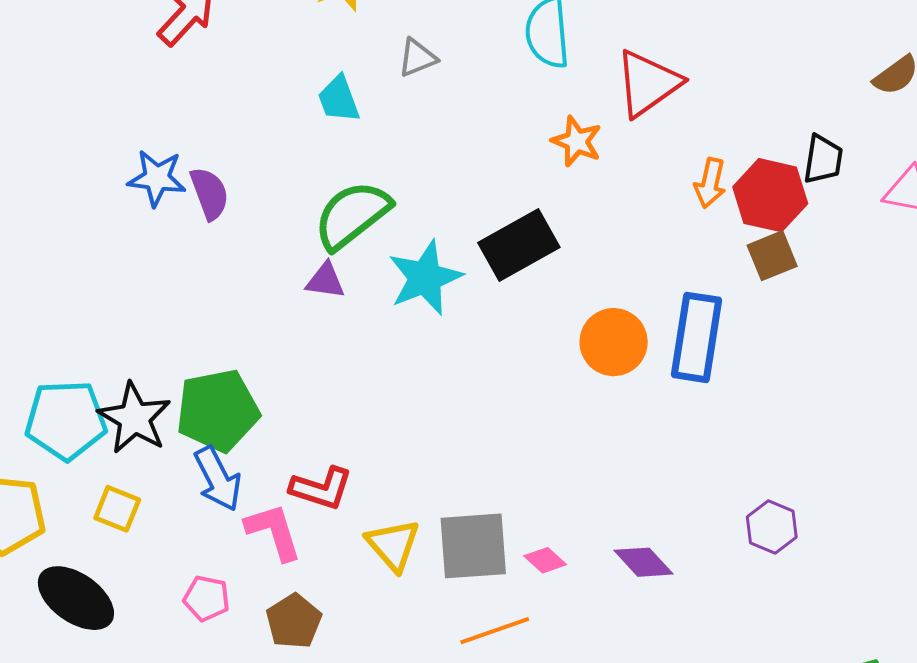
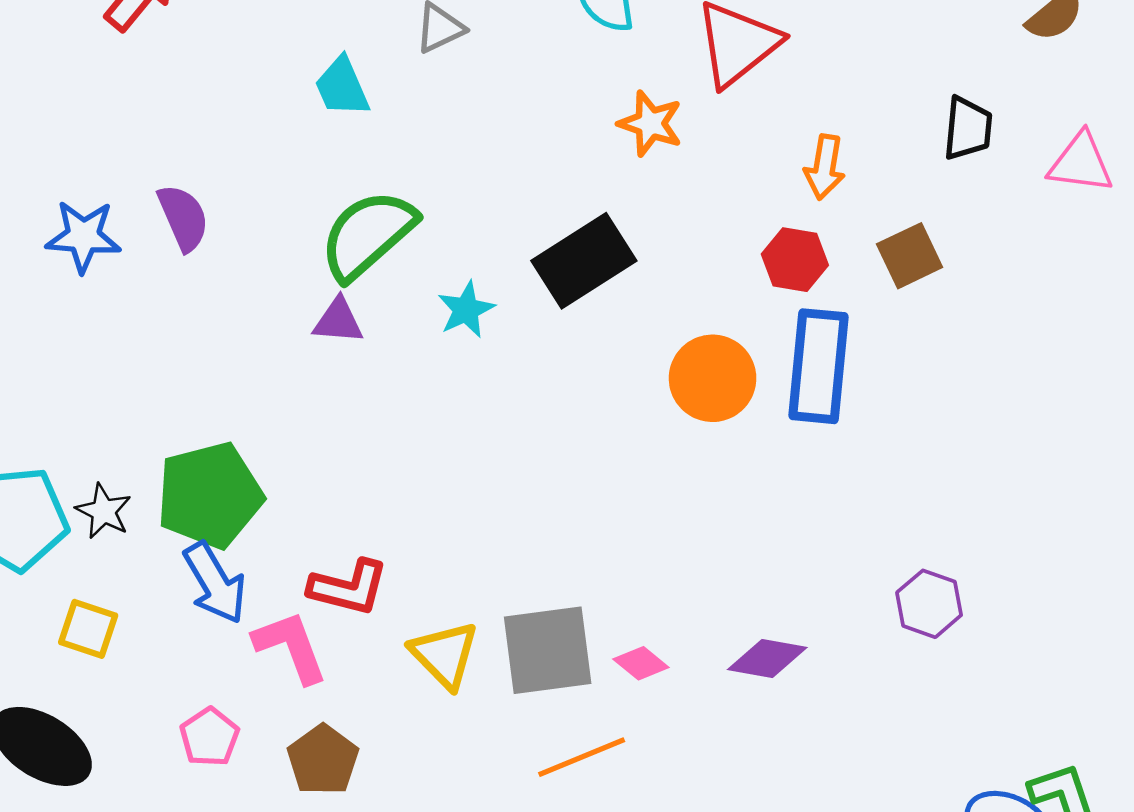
blue star: (157, 178) -> (83, 236), moved
red hexagon: (770, 195) -> (795, 260), moved, size x0.7
cyan star: (425, 278) -> (466, 310), size x0.6
black star: (134, 418) -> (104, 511), size x0.6
purple diamond: (643, 562) -> (767, 658), turned -34
pink pentagon: (207, 598) -> (209, 737), turned 30

